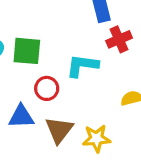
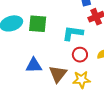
red circle: (47, 88) -> (80, 55), moved

